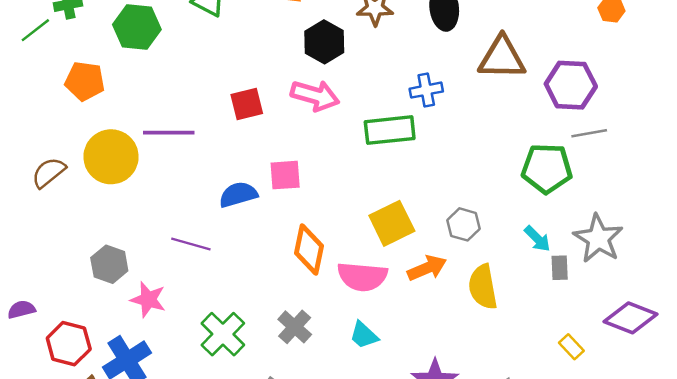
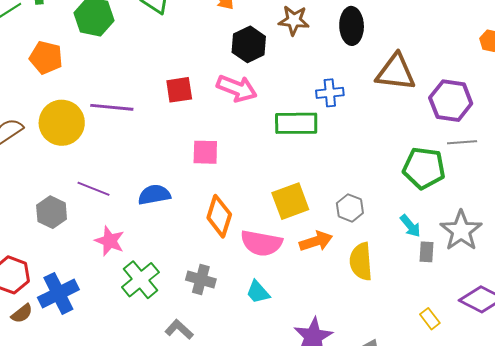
blue semicircle: (238, 195) -> (154, 195), moved
purple line: (191, 244) -> (93, 189), moved
pink star: (148, 300) -> (110, 241), moved
gray cross: (295, 327) -> (201, 279), turned -32

